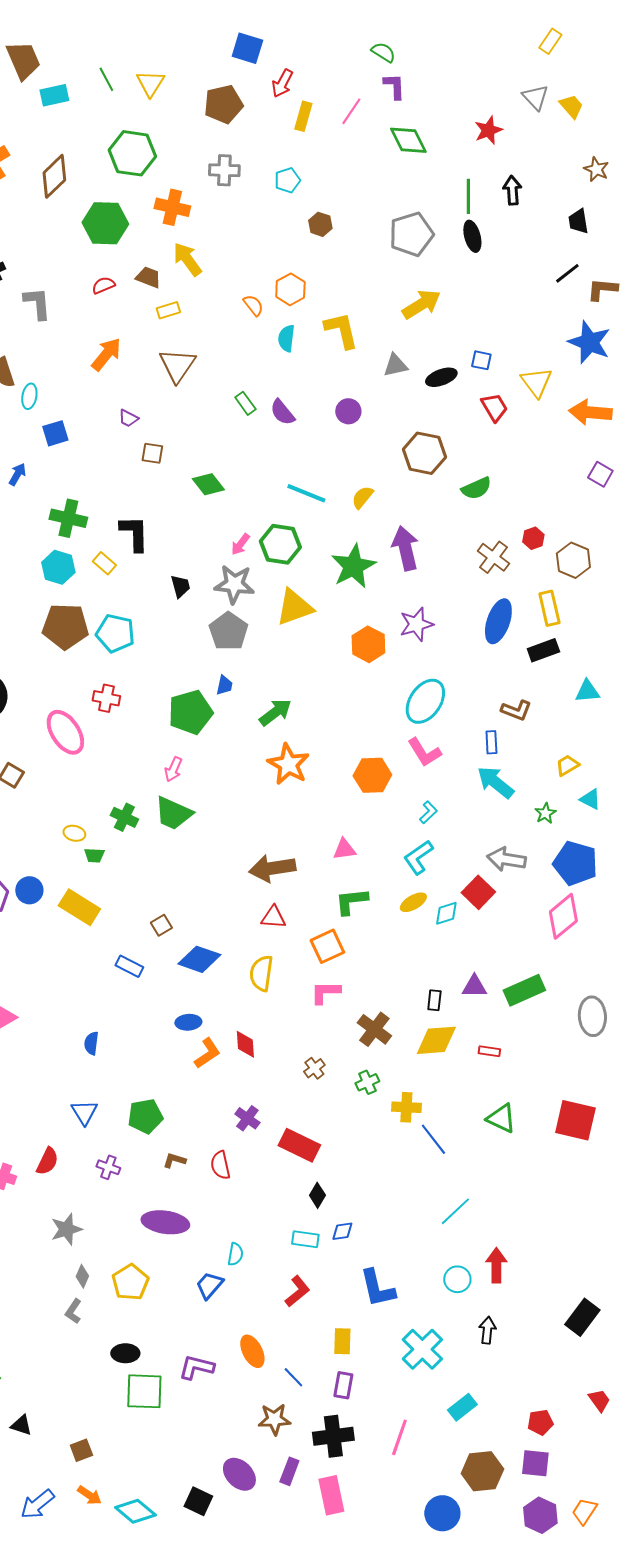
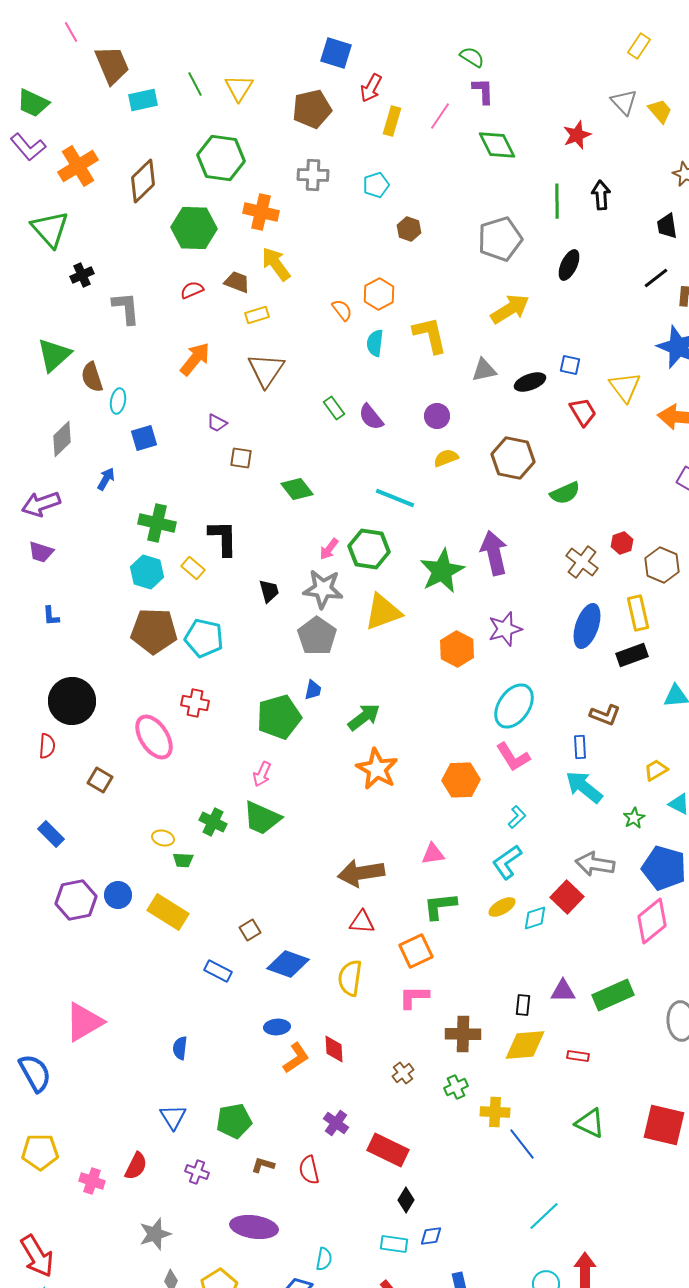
black ellipse: (472, 236) -> (569, 265), moved, turned 40
yellow semicircle: (362, 497) -> (446, 458), moved, turned 30
brown cross: (374, 1029) -> (463, 1034), turned -36

